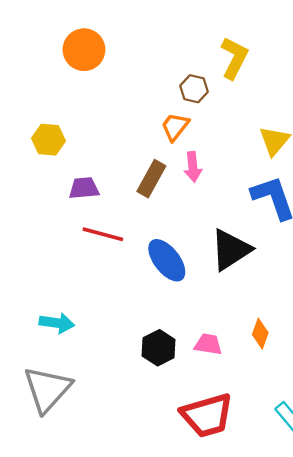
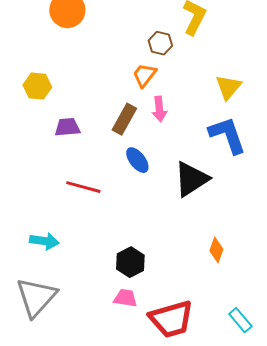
red line: (103, 234) -> (83, 187), moved
blue ellipse: (167, 260) -> (137, 160), moved, size x0.7
pink trapezoid: (208, 344) -> (125, 298), moved

